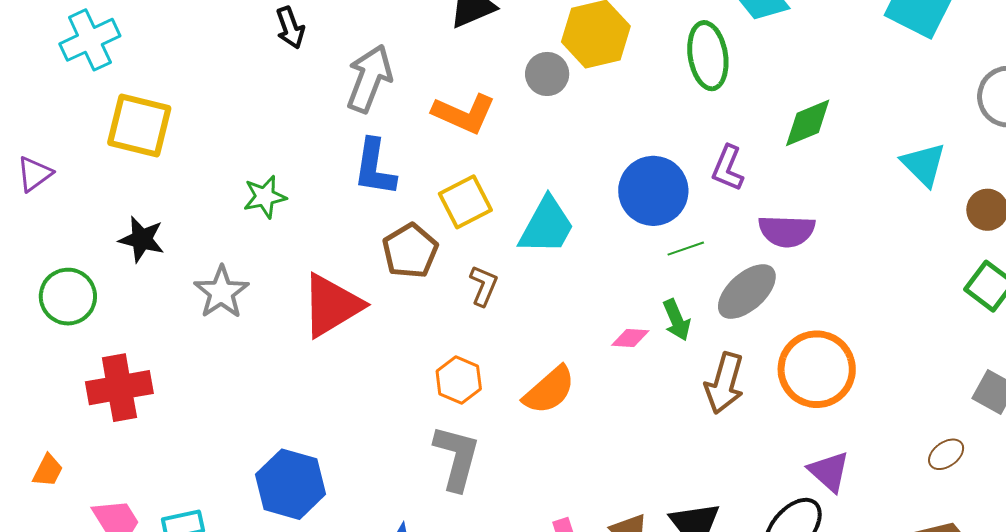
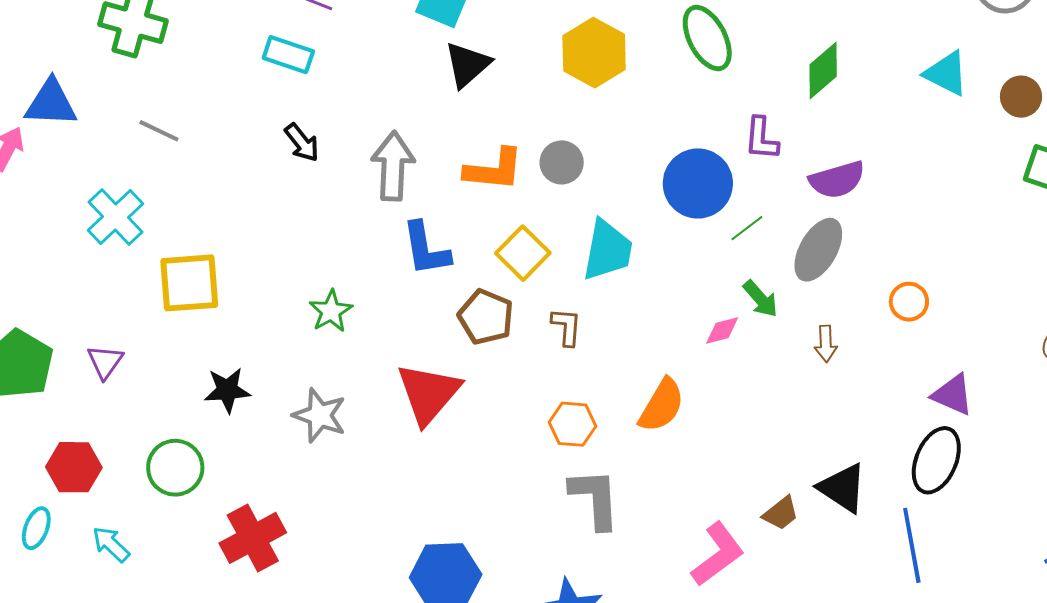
gray circle: (547, 74) -> (562, 162), moved
orange circle: (817, 369) -> (909, 302), size x0.5
brown arrow: (724, 383) -> (826, 344), size x0.6

